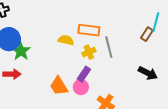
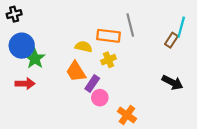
gray line: (109, 47) -> (130, 25), moved
purple rectangle: (84, 74) -> (92, 84), moved
orange trapezoid: (59, 86) -> (76, 72), moved

